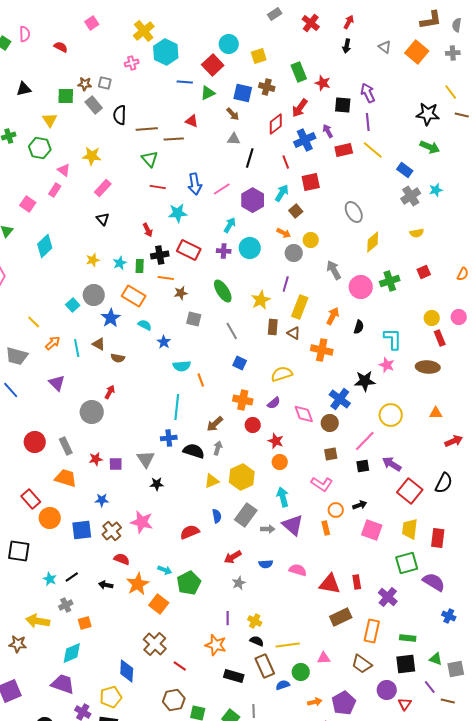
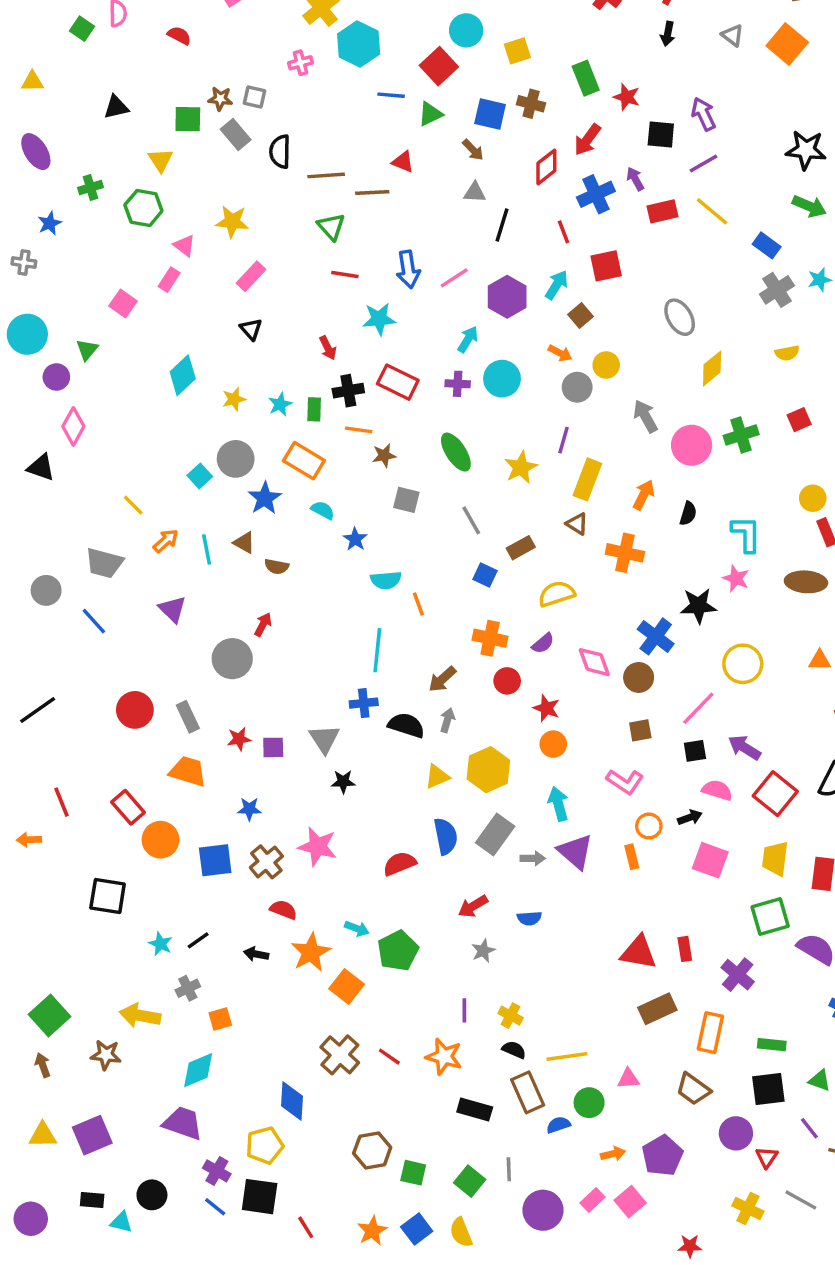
purple line: (368, 122) -> (703, 164), turned 66
cyan diamond: (45, 246) -> (183, 375), moved
brown rectangle: (273, 327) -> (521, 548), moved, turned 56
blue semicircle: (217, 516) -> (446, 836), size x1.5
pink semicircle: (298, 570) -> (717, 790), moved
red line: (180, 666) -> (389, 1057), moved

